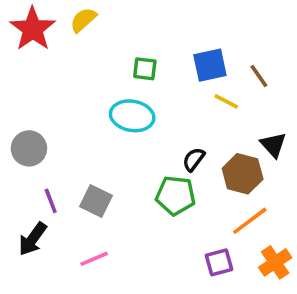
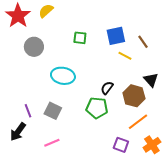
cyan ellipse: (132, 116) -> (63, 76), moved
gray circle: (29, 148) -> (34, 47), moved
purple square: (219, 262) -> (121, 145), turned 35

